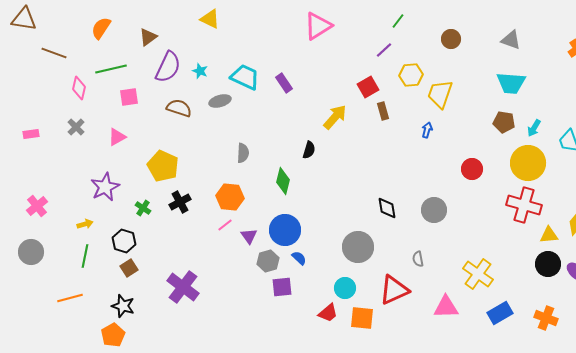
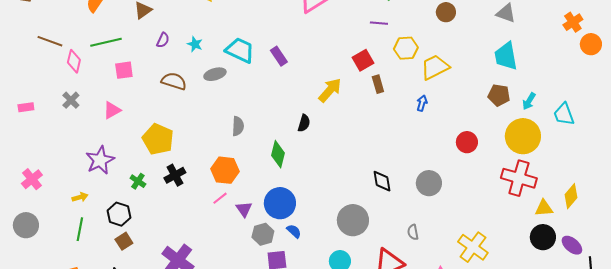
purple line: (384, 50) -> (379, 23), turned 48
brown line: (54, 53) -> (50, 41), moved
purple semicircle: (168, 67) -> (163, 40), size x0.5
cyan trapezoid: (511, 83) -> (506, 56), turned 76
yellow trapezoid: (440, 94) -> (435, 67), turned 44

